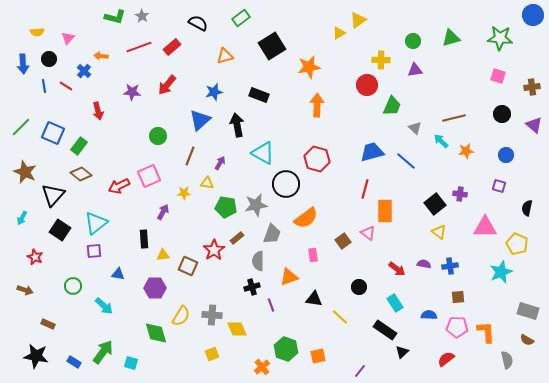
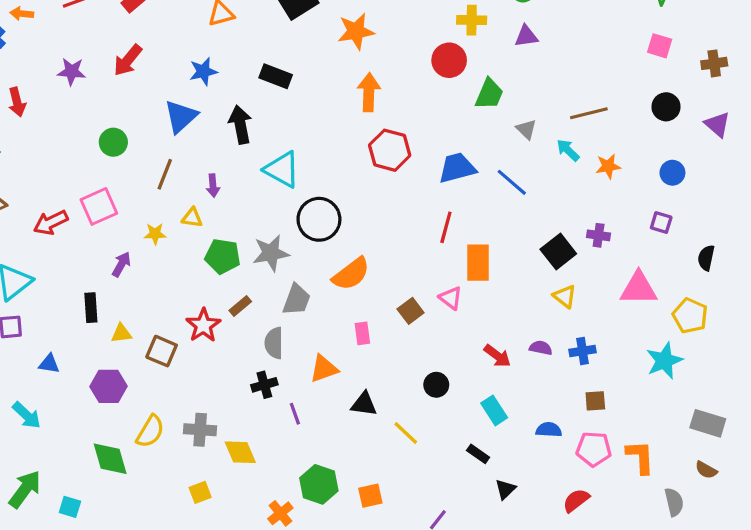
red hexagon: (317, 159) -> (390, 150), moved
purple arrow: (220, 163) -> (213, 186), turned 144
black rectangle: (385, 330) -> (478, 454), size x0.6

